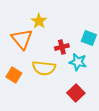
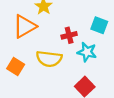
orange triangle: (22, 39) -> (25, 26), turned 40

